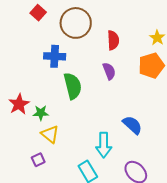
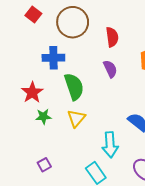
red star: (19, 104) -> (32, 92), moved
yellow triangle: (50, 134) -> (76, 118), moved, turned 36

